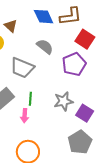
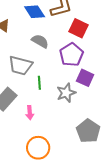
green line: (30, 99) -> (39, 83), moved
purple square: (85, 113) -> (85, 78), moved

